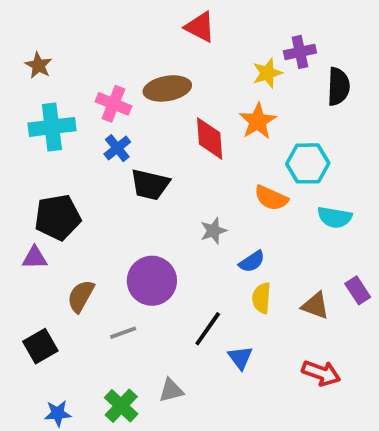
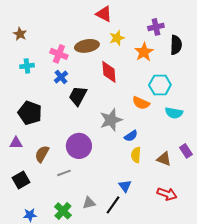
yellow star: (267, 73) -> (117, 38), moved
orange star: (258, 121) -> (144, 52), moved
cyan cross: (52, 127) -> (27, 66), size x0.6
black trapezoid: (150, 185) -> (78, 96), turned 105
black pentagon: (58, 217) -> (30, 113), turned 30
gray star: (213, 231) -> (111, 120), size x1.6
purple triangle: (35, 258) -> (16, 143), moved
black line: (208, 329) -> (113, 205), moved

